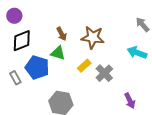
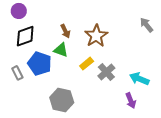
brown star: (93, 37) -> (96, 36), turned 30
cyan arrow: (137, 53) -> (139, 79), moved

